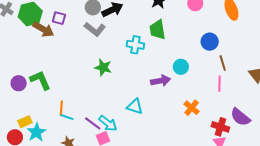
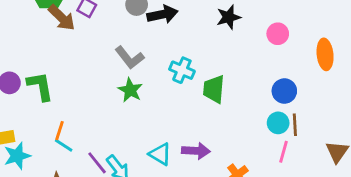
gray L-shape: (95, 29) -> (130, 58), moved
green trapezoid: (158, 30) -> (214, 89), moved
cyan circle: (181, 67) -> (278, 123), moved
purple arrow: (161, 81) -> (196, 151), moved

